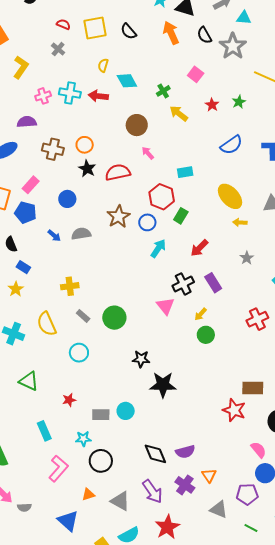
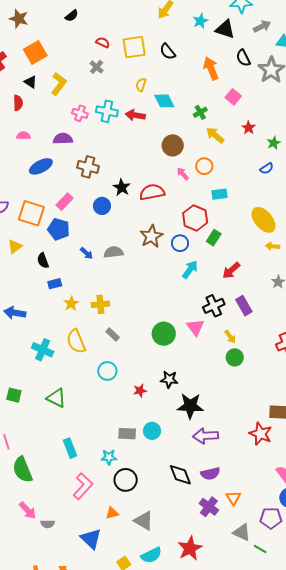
orange arrow: (171, 33) -> (211, 68), moved
pink cross: (43, 96) -> (80, 113), turned 35
green star: (239, 102) -> (274, 143), moved
orange circle: (85, 145) -> (204, 166), moved
blue semicircle: (231, 145) -> (267, 168), size x0.6
blue circle: (67, 199) -> (102, 206), moved
blue rectangle: (23, 267) -> (55, 284), turned -48
yellow star: (16, 289) -> (71, 304), moved
yellow arrow: (201, 314) -> (230, 337), turned -80
green circle: (114, 318) -> (164, 334), moved
red star: (69, 400) -> (140, 391), moved
purple arrow: (152, 491) -> (206, 436), moved, turned 120
green line: (251, 528) -> (260, 549), moved

